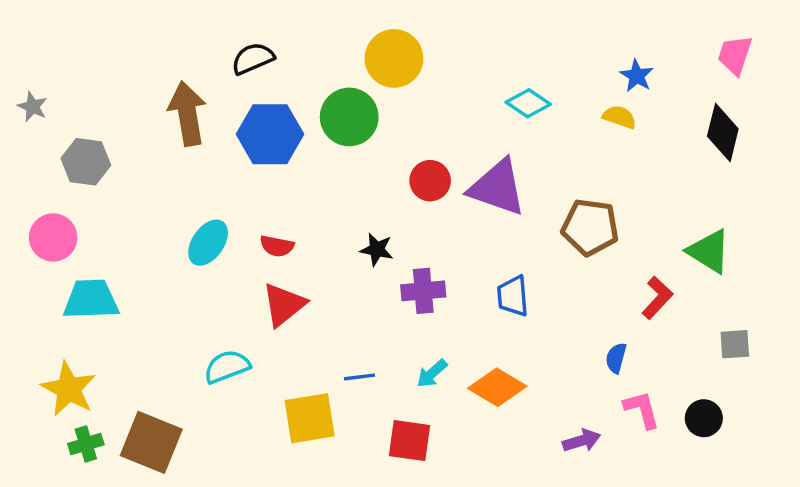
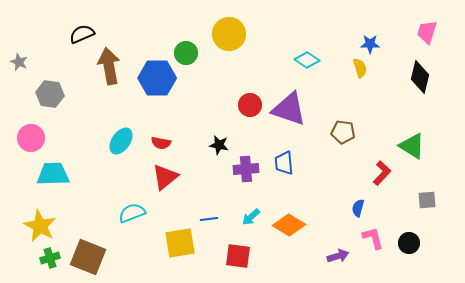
black semicircle: (253, 58) -> (82, 34), moved
blue star: (637, 76) -> (370, 44), turned -30
green circle: (349, 117) -> (186, 53), moved, size x0.7
yellow semicircle: (619, 117) -> (360, 68), turned 54
brown pentagon: (590, 227) -> (343, 132), size x0.7
blue trapezoid: (513, 296) -> (284, 163), moved

